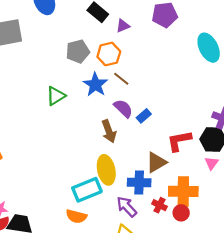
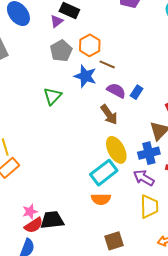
purple triangle: (123, 26) -> (57, 21), moved

